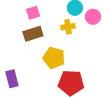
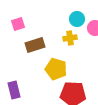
pink square: (33, 13) -> (18, 24), moved

